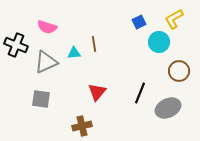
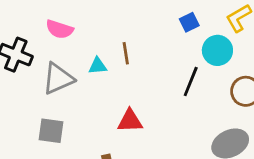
red triangle: (97, 92) -> (130, 121), turned 48
black line: (140, 93) -> (191, 81), moved

